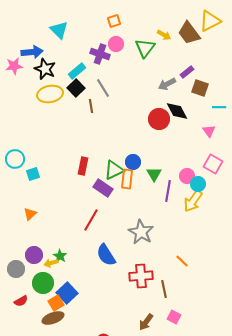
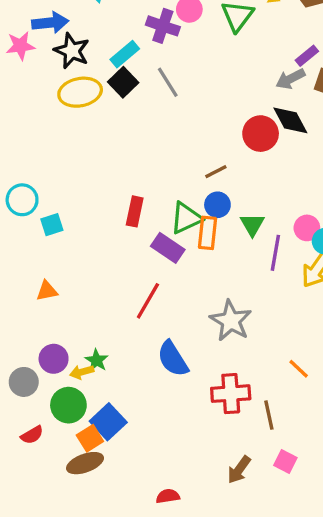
gray arrow: (167, 84) -> (290, 79), moved
brown line: (91, 106) -> (216, 172), moved, turned 72
orange triangle: (30, 214) -> (47, 291), turned 32

